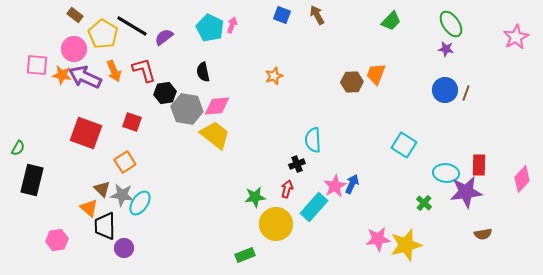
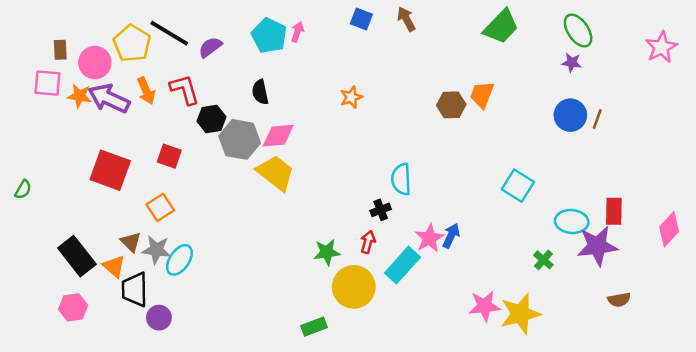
brown rectangle: (75, 15) -> (60, 50), moved, turned 49
green trapezoid: (391, 21) -> (501, 27), size x1.4
black rectangle: (32, 180) -> (77, 256), moved, turned -52

